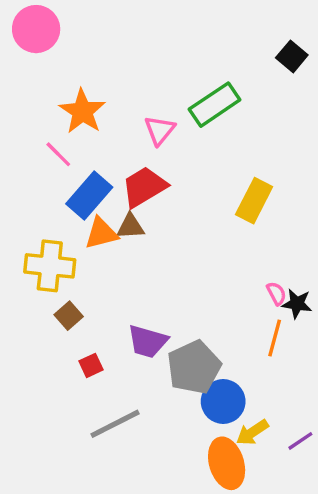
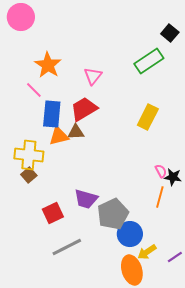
green rectangle: (215, 105) -> (149, 61), moved
blue rectangle: (89, 196) -> (52, 114), turned -36
brown square: (69, 316) -> (29, 175), moved
red square: (91, 365) -> (53, 213), size x1.5

